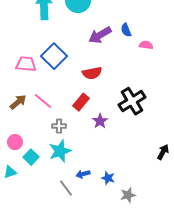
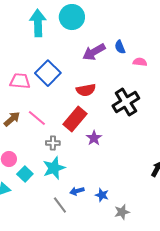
black cross: (132, 101) -> (126, 102), moved
red rectangle: (81, 102) -> (75, 119), size x1.4

